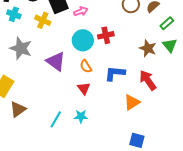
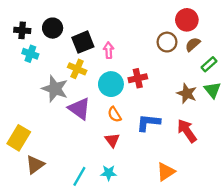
pink arrow: (81, 11) -> (109, 50), turned -72
yellow cross: (43, 20) -> (77, 69), moved
gray star: (21, 48) -> (55, 89), moved
orange triangle: (132, 102) -> (166, 172), moved

